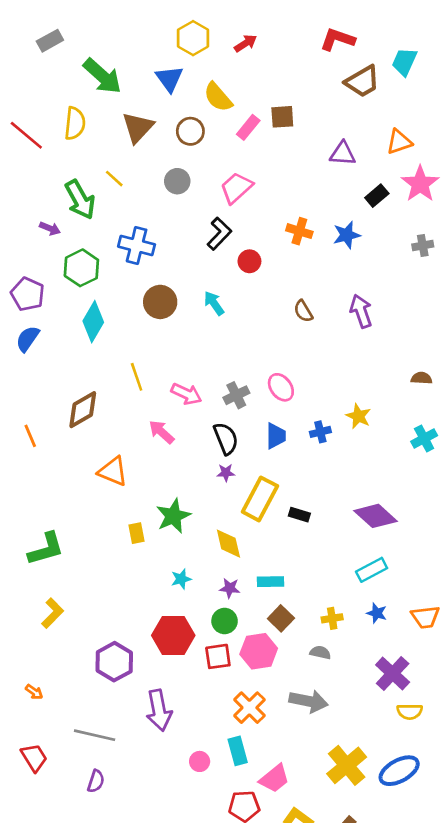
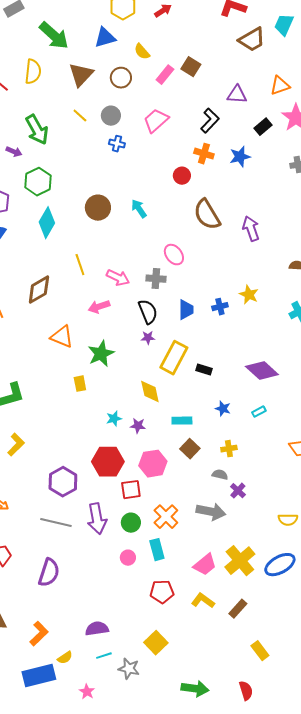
blue triangle: (169, 79) -> (105, 38), turned 50
yellow semicircle: (218, 97) -> (142, 52), size x0.7
brown square: (282, 117) -> (191, 67), turned 36
yellow line: (114, 179) -> (80, 116), moved
black L-shape: (219, 234) -> (210, 121), moved
blue cross: (137, 246) -> (117, 144), moved, size x0.6
red circle: (249, 261) -> (182, 176), moved
brown semicircle: (303, 311) -> (207, 215), size x1.8
purple arrow: (361, 311) -> (251, 229), moved
pink ellipse: (281, 387) -> (174, 255), moved
gray cross: (236, 395) -> (156, 279), turned 30
pink arrow: (161, 432) -> (99, 307), turned -60
green star: (173, 516) -> (101, 354), moved
cyan rectangle: (372, 570) -> (259, 412), size x0.6
purple star: (230, 588) -> (138, 426), moved
blue star: (377, 613) -> (223, 409), moved
green circle: (225, 621) -> (131, 523), moved
pink hexagon: (259, 651) -> (153, 464), moved
red square: (218, 656) -> (131, 490), moved
purple cross: (393, 674) -> (238, 491), moved, size x0.6
gray line: (95, 735) -> (56, 523), moved
pink trapezoid: (274, 779) -> (205, 565), moved
purple semicircle: (96, 781) -> (49, 573), size x1.6

